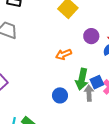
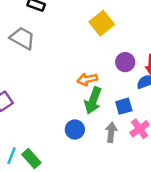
green arrow: (82, 79) -> (93, 100), moved
blue square: (97, 82) -> (124, 106), moved

